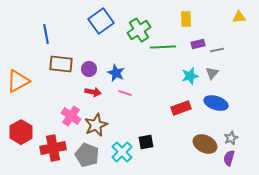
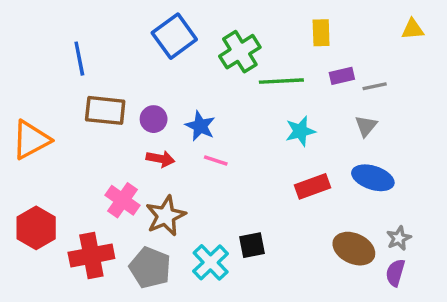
cyan star: (190, 76) -> (300, 131), moved

